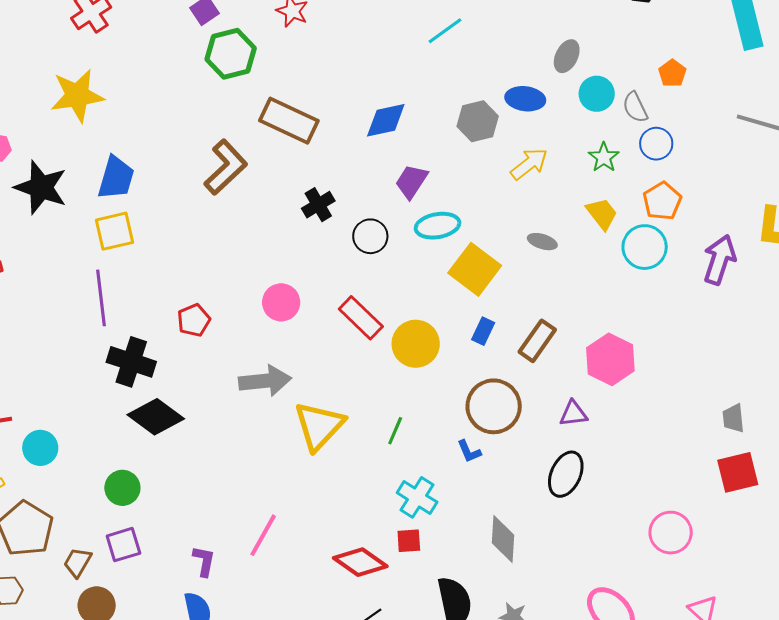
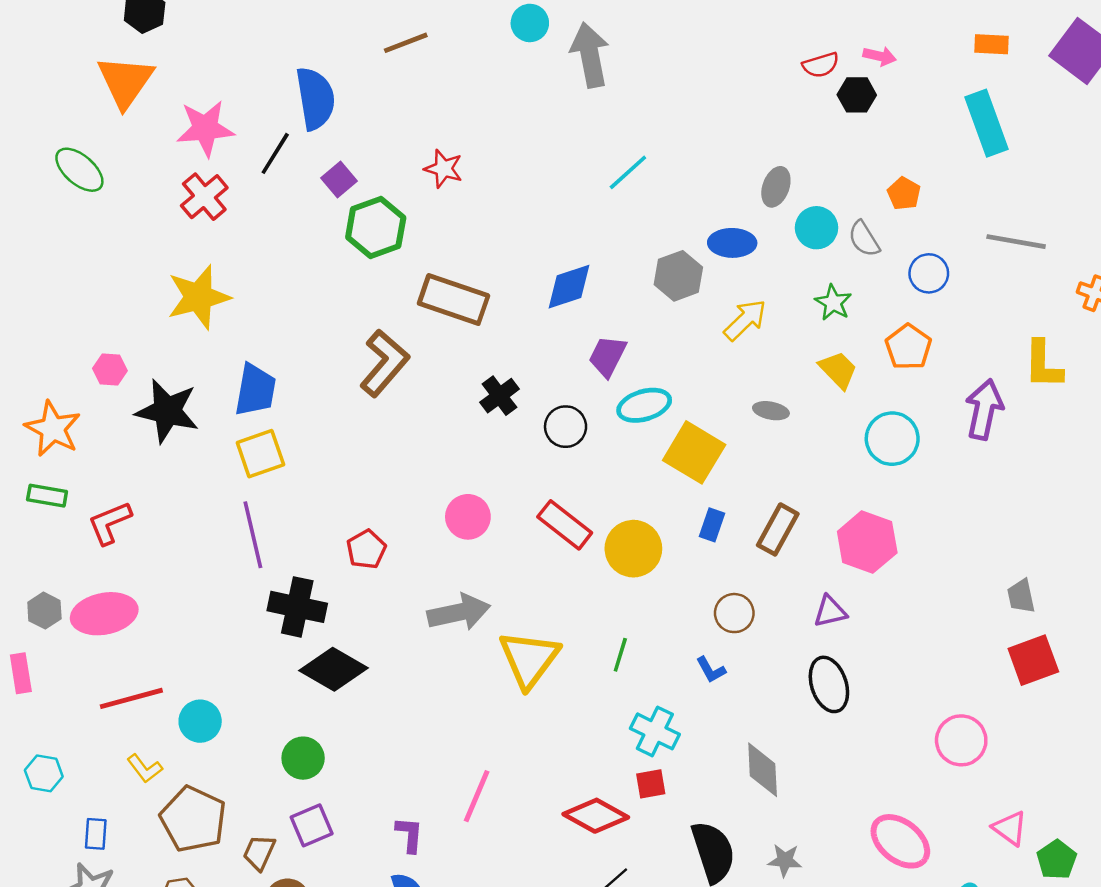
blue circle: (656, 144) -> (929, 273), moved
cyan circle: (645, 247) -> (892, 439), moved
brown circle: (494, 406) -> (734, 613), size x0.6
black ellipse: (566, 474) -> (829, 684), turned -36

